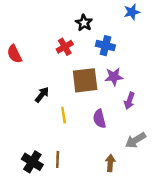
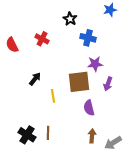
red cross: (65, 47) -> (42, 39), moved, turned -32
brown square: (85, 80) -> (79, 82), moved
purple semicircle: (99, 119) -> (89, 108), moved
gray arrow: (135, 140) -> (113, 143), moved

